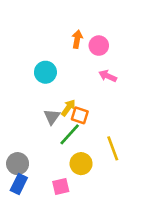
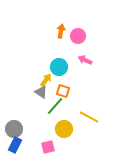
cyan circle: (45, 72) -> (59, 67), moved
yellow arrow: (68, 108) -> (46, 80), moved
gray triangle: (52, 117) -> (41, 92), turned -32
yellow line: (113, 148) -> (89, 117), turned -42

